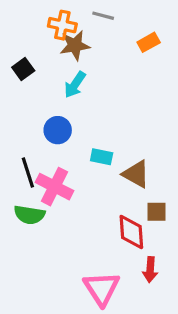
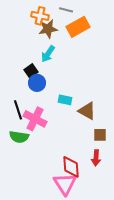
orange rectangle: (149, 42) -> (78, 27), moved, size x1.6
black square: (23, 69) -> (31, 71), moved
red diamond: (131, 232) -> (71, 167), moved
red arrow: (150, 270) -> (96, 158), moved

